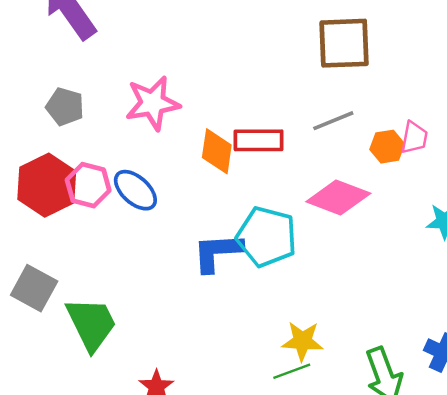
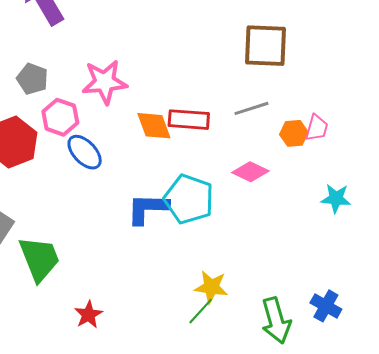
orange diamond: (217, 151) -> (154, 126), turned -33
pink hexagon: (88, 185) -> (60, 117), moved
pink diamond: (338, 197) -> (250, 172), size x0.7
green line: (292, 371) -> (201, 311), turned -32

